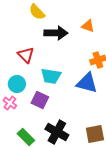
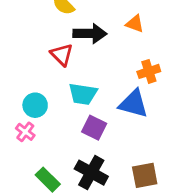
red triangle: (26, 55) -> (62, 55), moved
purple square: (40, 100) -> (94, 128), moved

